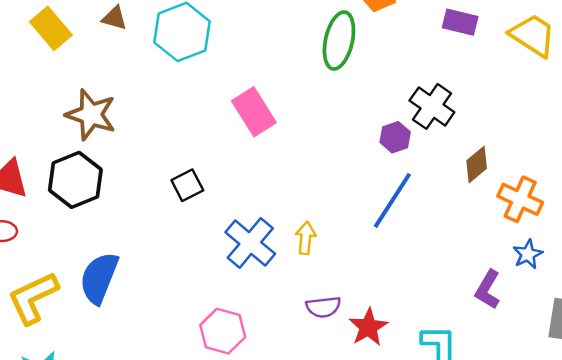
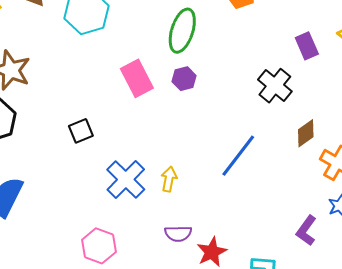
purple rectangle: (460, 22) -> (307, 46), moved, turned 48
green ellipse: (339, 40) -> (182, 31), moved
purple hexagon: (395, 137) -> (184, 79), moved

